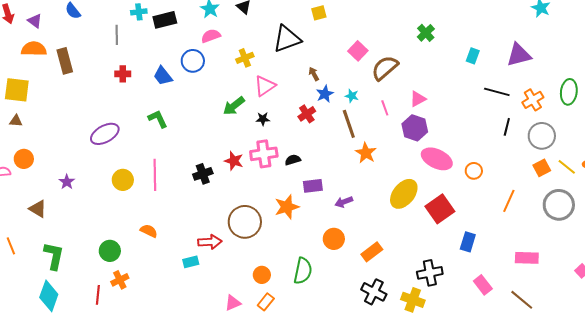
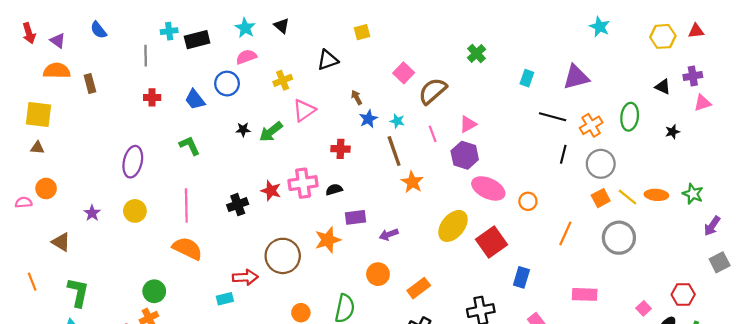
black triangle: (287, 39) -> (328, 60), size x0.7
brown rectangle: (65, 61) -> (90, 84), size x0.7
red cross: (307, 114) -> (341, 149), moved, turned 36
black star: (263, 119) -> (243, 130), moved
purple ellipse: (105, 134) -> (133, 162), turned -48
yellow circle: (123, 180) -> (135, 211), moved
orange semicircle: (149, 231) -> (187, 248), moved, size x1.6
green circle: (110, 251) -> (154, 291), moved

